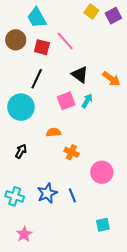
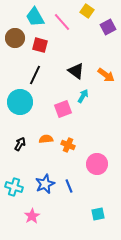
purple square: (113, 16) -> (108, 27), moved
pink line: (65, 41) -> (62, 22), moved
pink square: (66, 101) -> (63, 109), moved
orange semicircle: (54, 132) -> (46, 139), moved
pink star: (24, 234) -> (32, 216), moved

